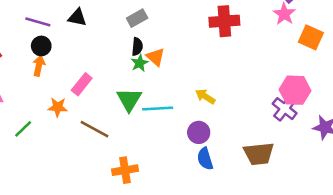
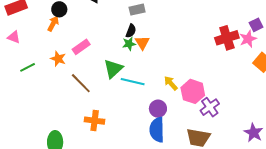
red cross: (224, 21) -> (227, 38), moved, turned -30
pink hexagon: (295, 90) -> (193, 91), moved
purple cross: (285, 109) -> (210, 107), moved
blue semicircle: (205, 159) -> (157, 130), size x1.4

